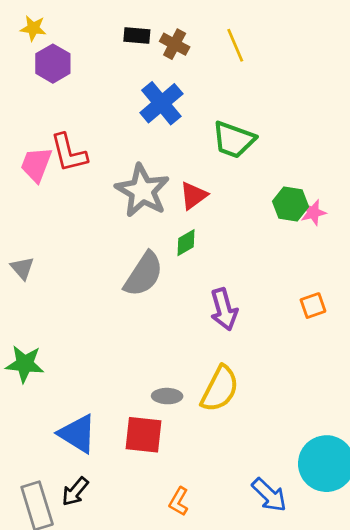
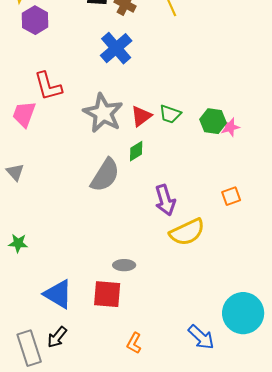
green trapezoid: (234, 140) -> (170, 114), moved, size x0.7
pink trapezoid: (36, 164) -> (24, 114), moved
green star: (25, 364) -> (18, 243), size x0.7
yellow semicircle: (220, 389) -> (187, 232), moved, turned 39

